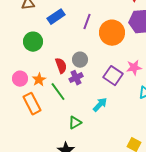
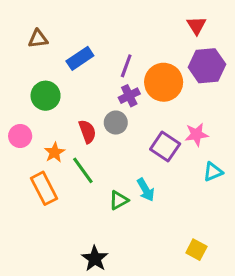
purple cross: (76, 78) -> (129, 96), moved
pink circle: (20, 79) -> (20, 136), moved
cyan arrow: (100, 105) -> (146, 190), turned 105
green triangle: (75, 123) -> (119, 200), moved

